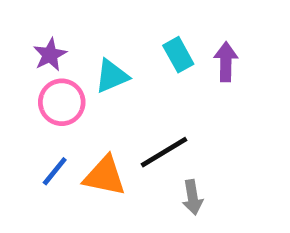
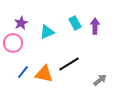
pink circle: (62, 102) -> (13, 43), moved
gray arrow: (193, 197) -> (100, 80), moved, turned -120

